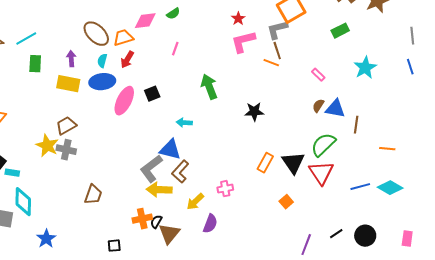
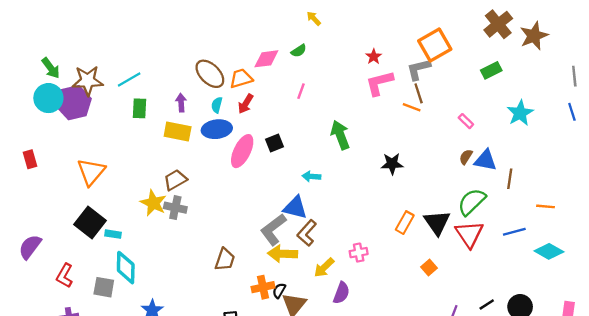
blue line: (360, 187) -> (514, 232), moved
brown trapezoid: (93, 195) -> (225, 259), moved

